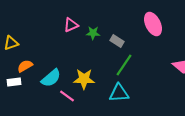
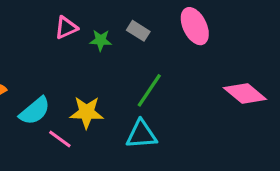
gray rectangle: (117, 41) -> (138, 31), moved

